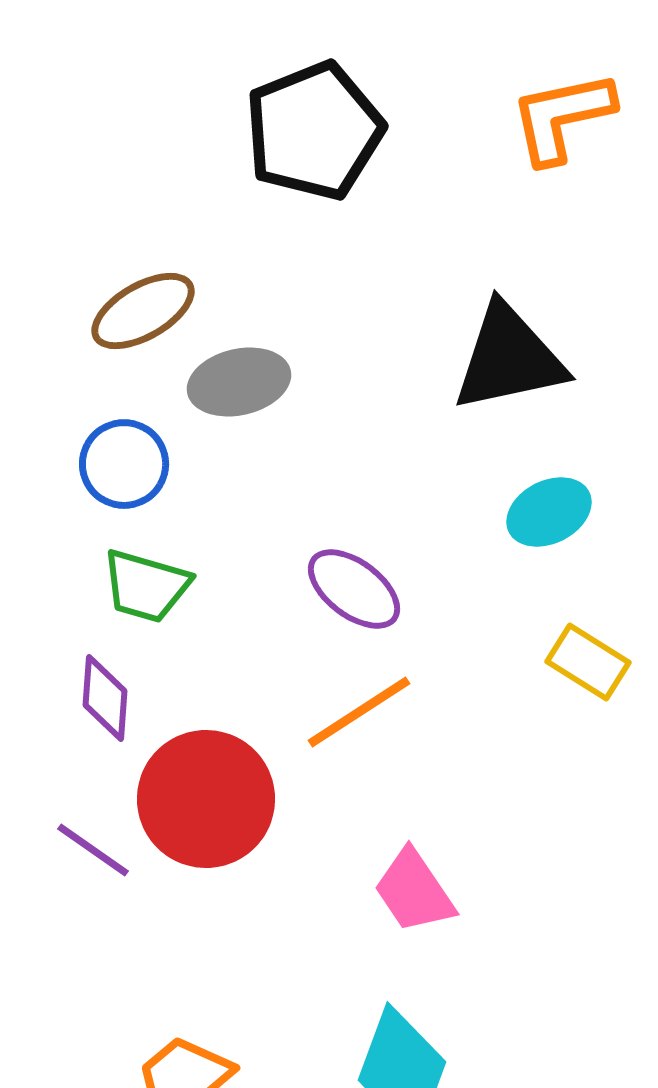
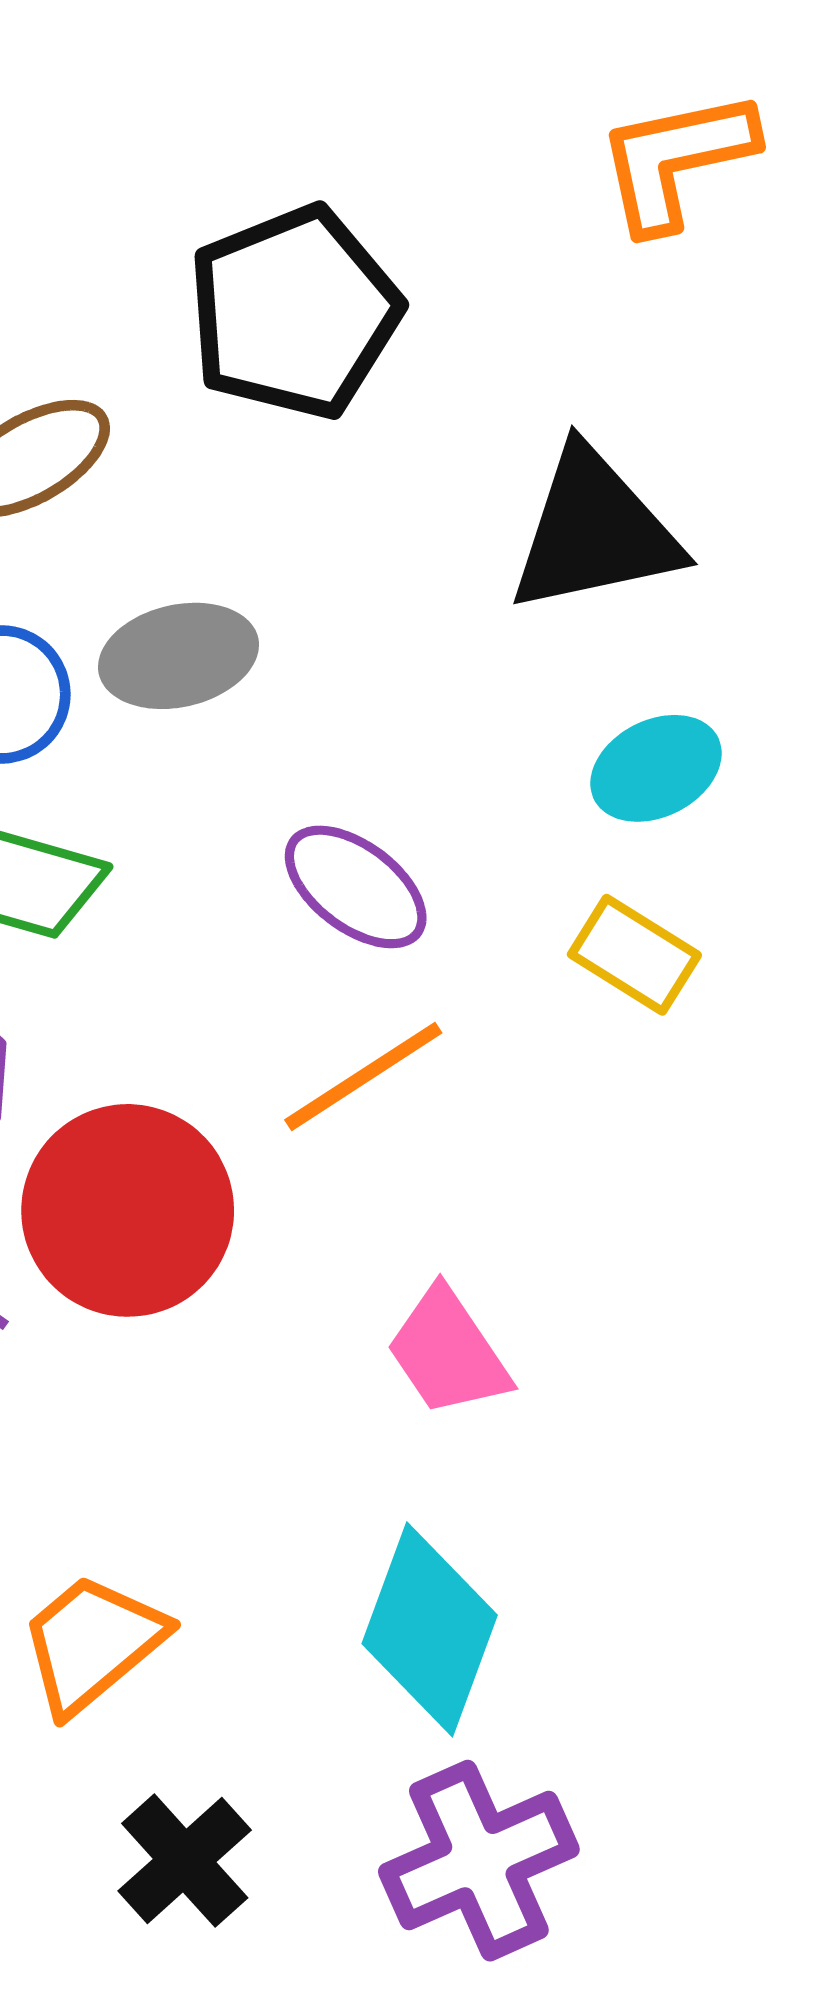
black pentagon: (314, 131) -> (294, 312), moved
gray ellipse: (239, 382) -> (178, 656), moved
yellow rectangle: (588, 662) -> (634, 955), moved

